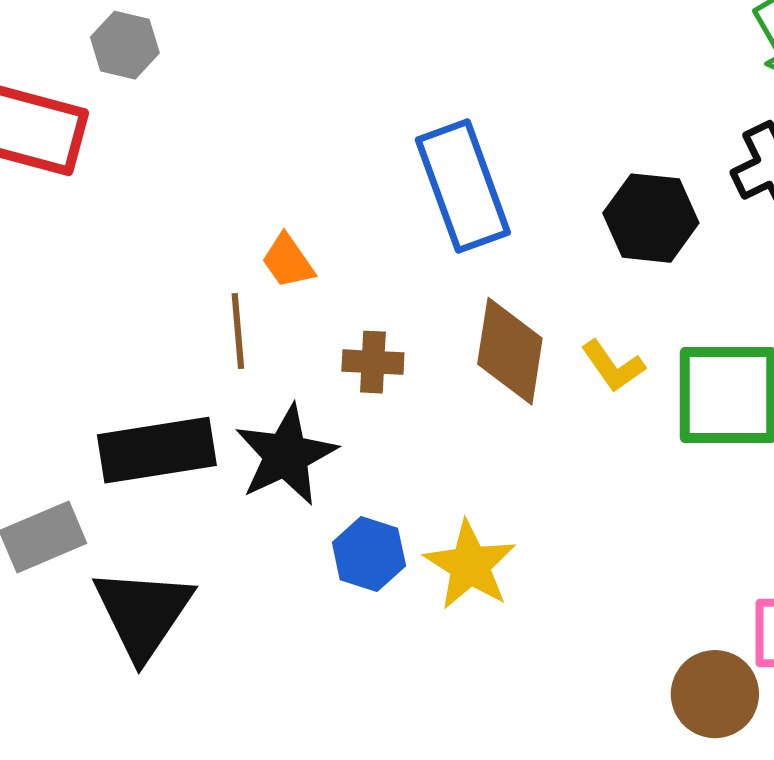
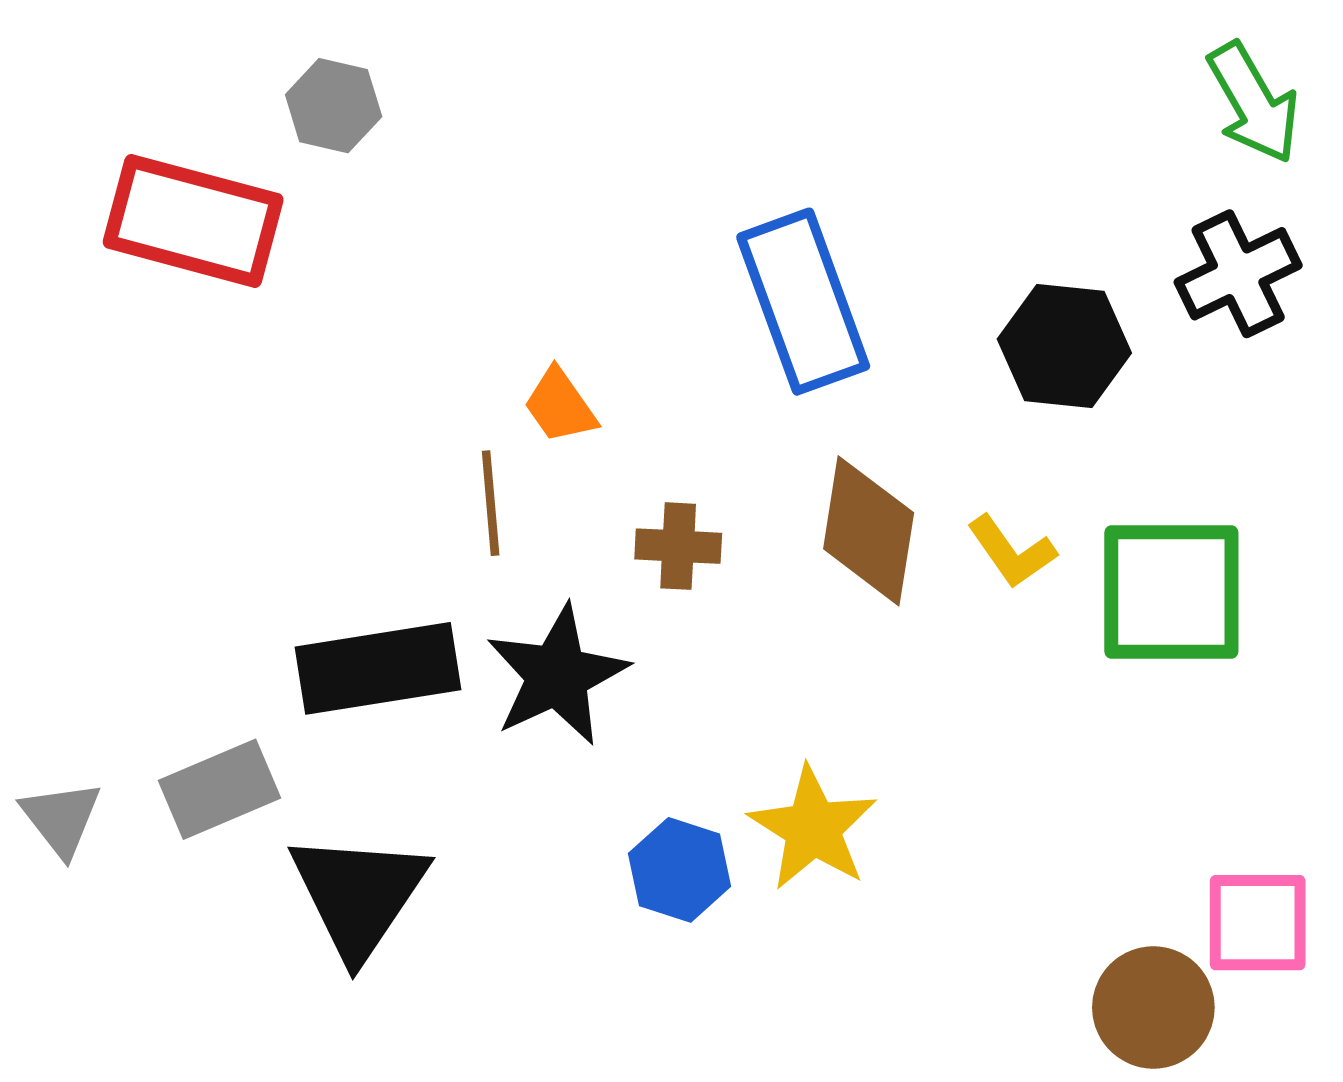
blue hexagon: (369, 554) -> (680, 870), moved

